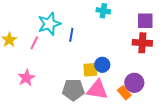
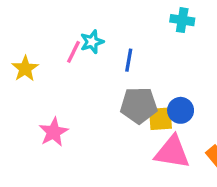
cyan star: (49, 24) -> (92, 42), size x0.6
pink line: (34, 43) -> (74, 52), moved
gray pentagon: (73, 90) -> (139, 105), moved

